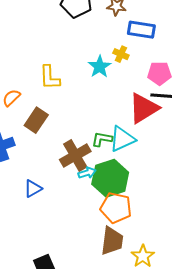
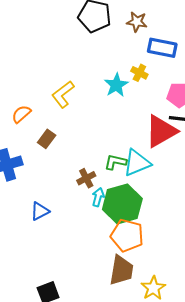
yellow L-shape: (50, 78) -> (63, 94), turned 52
brown rectangle: (36, 120) -> (47, 139), size x0.7
brown cross: (75, 156) -> (86, 178), size x0.6
cyan arrow: (87, 173) -> (98, 197), turned -60

